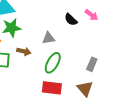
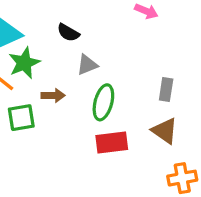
black semicircle: (71, 20) -> (68, 33), moved

